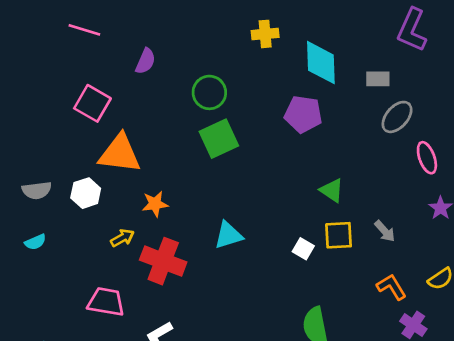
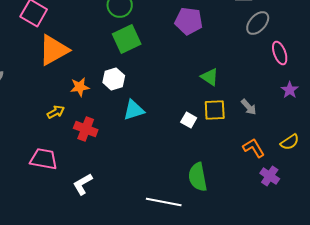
orange triangle: (120, 154) -> (54, 50), turned -36
white hexagon: (86, 193) -> (114, 79), moved
red cross: (163, 261) -> (86, 129), size x0.7

